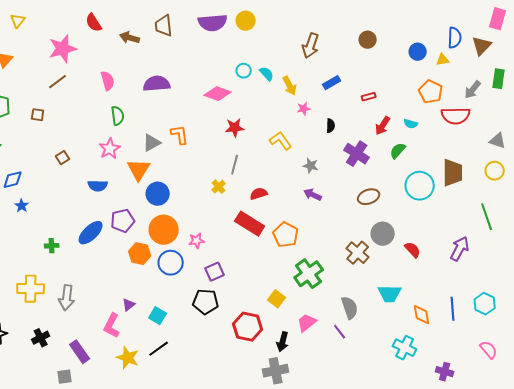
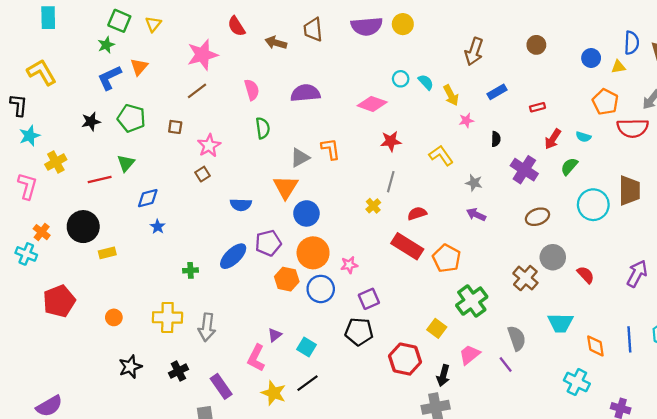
pink star: (110, 149) -> (209, 146), moved

